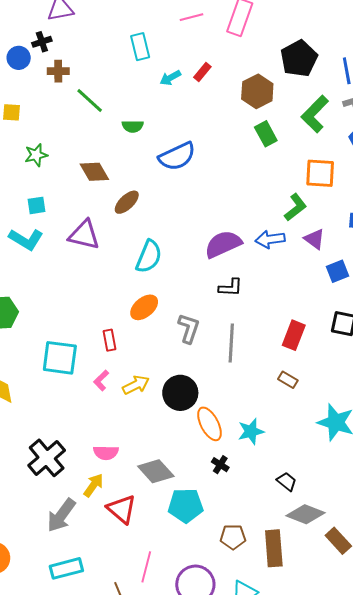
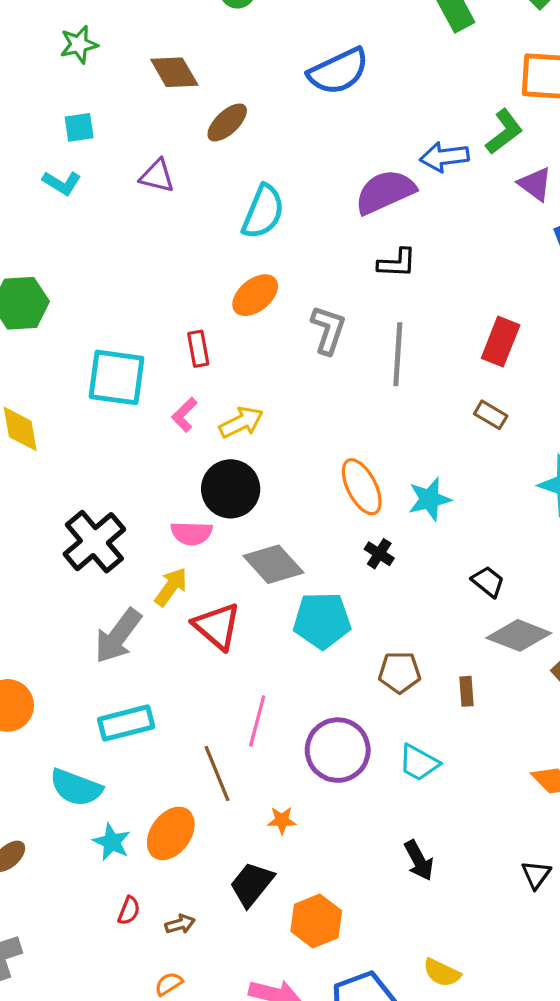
blue semicircle: (177, 156) -> (338, 71), moved
purple triangle: (84, 235) -> (157, 176), size x0.7
cyan L-shape: (26, 239) -> (62, 183), size x0.7
blue arrow: (270, 239) -> (444, 157), moved
black circle: (180, 393) -> (231, 489), moved
brown rectangle: (274, 548) -> (467, 691), size x0.5

